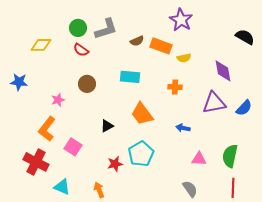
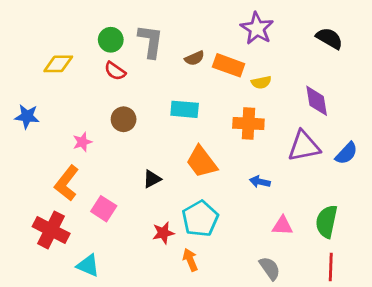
gray L-shape: (106, 29) -> (150, 41), turned -65
black semicircle: (245, 37) -> (329, 38), moved
orange cross: (175, 87) -> (248, 124), size x1.5
orange arrow: (99, 190) -> (190, 260), moved

